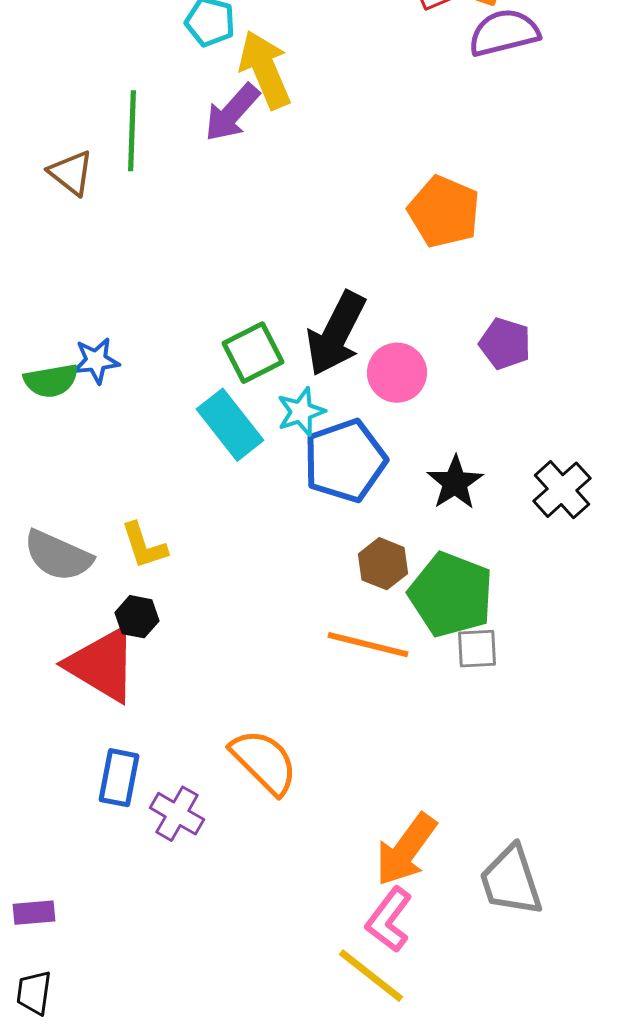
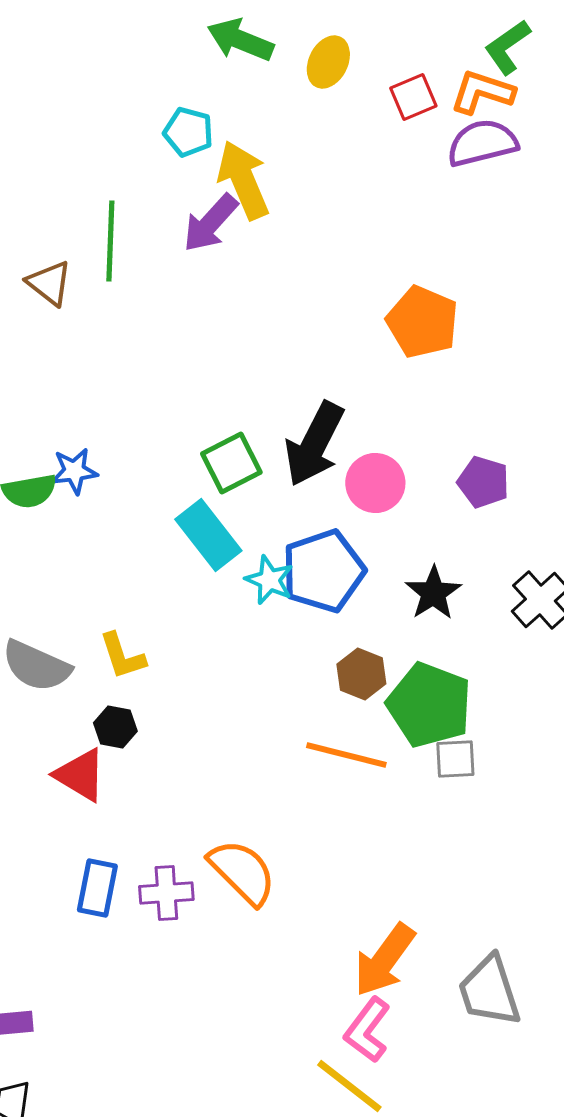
purple pentagon: (505, 344) -> (483, 482), moved
cyan star: (301, 412) -> (269, 580), moved, turned -30
red triangle: (102, 665) -> (80, 775), size x0.7
purple cross: (177, 814) -> (166, 893), moved, turned -34

